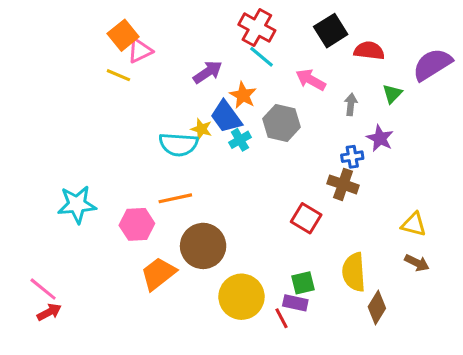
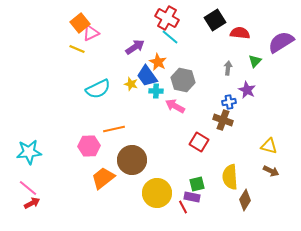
pink arrow: (311, 80) -> (175, 106), moved
cyan cross: (240, 140) -> (156, 91), turned 32
cyan semicircle: (178, 144) -> (98, 89), moved, turned -30
cyan star: (77, 204) -> (29, 152), moved

